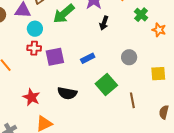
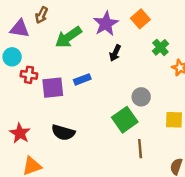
cyan circle: (35, 29) -> (12, 57), moved
blue rectangle: (88, 58) -> (82, 79), moved
green square: (106, 84) -> (125, 120), moved

